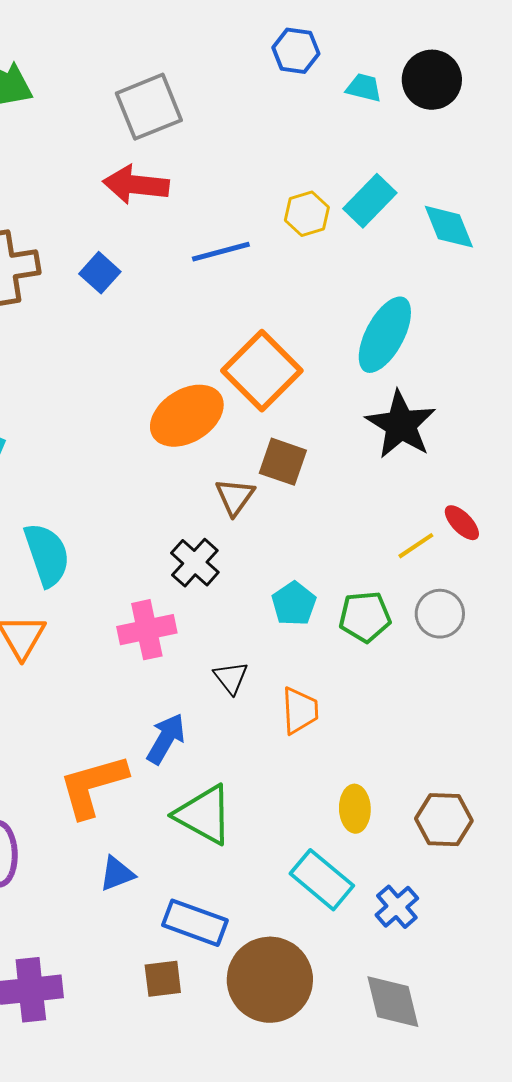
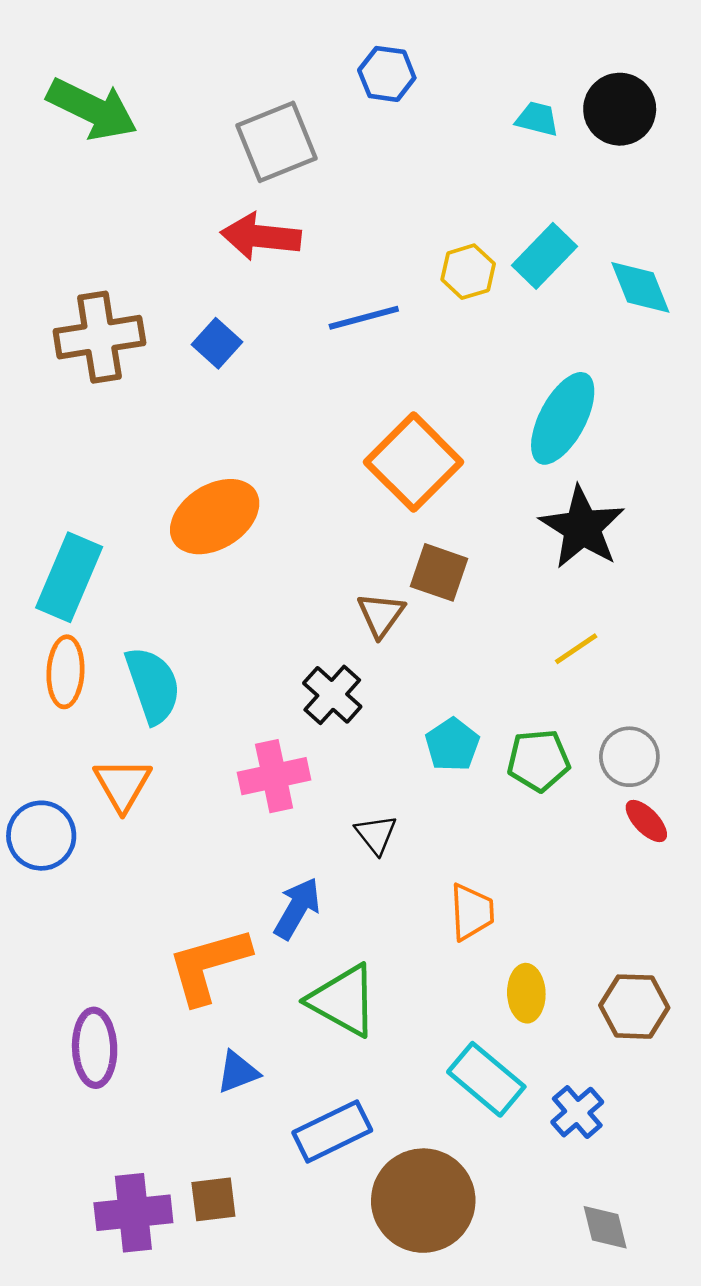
blue hexagon: (296, 51) -> (387, 74), moved
orange ellipse: (187, 416) -> (215, 517), moved
red ellipse: (462, 523) -> (646, 821), moved
yellow line: (416, 546) -> (576, 649), moved
orange trapezoid: (300, 711) -> (472, 912), moved
blue rectangle: (195, 923) -> (332, 1131), turned -46
brown square: (163, 979) -> (213, 1199), moved
gray diamond: (393, 1002) -> (605, 1227), moved, size x0.7

